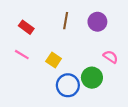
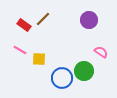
brown line: (66, 21) -> (43, 19), moved, turned 35
yellow square: (54, 60) -> (39, 59), moved, turned -32

